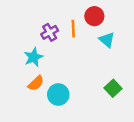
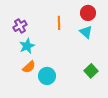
red circle: (94, 16) -> (88, 13), moved
purple cross: (50, 32) -> (20, 26), moved

